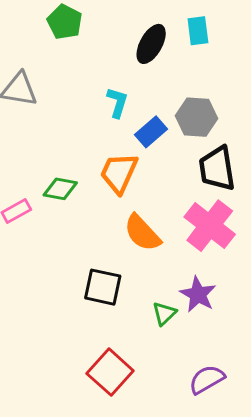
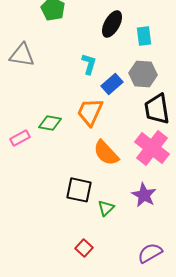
cyan rectangle: (198, 31) -> (144, 36), moved
green triangle: (164, 313) -> (106, 208), moved
red square: (110, 372) -> (84, 248), size x0.6

